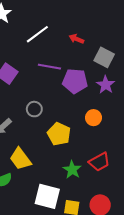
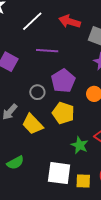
red arrow: (76, 39) -> (70, 21), size x1.5
purple pentagon: (75, 81) -> (63, 81), moved, turned -30
yellow trapezoid: (20, 159) -> (32, 124), moved

